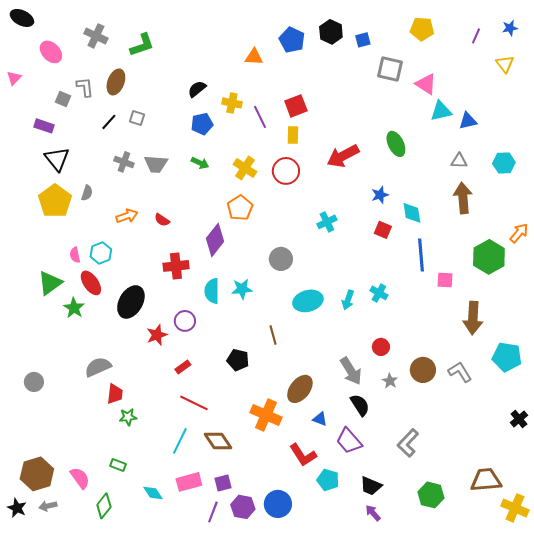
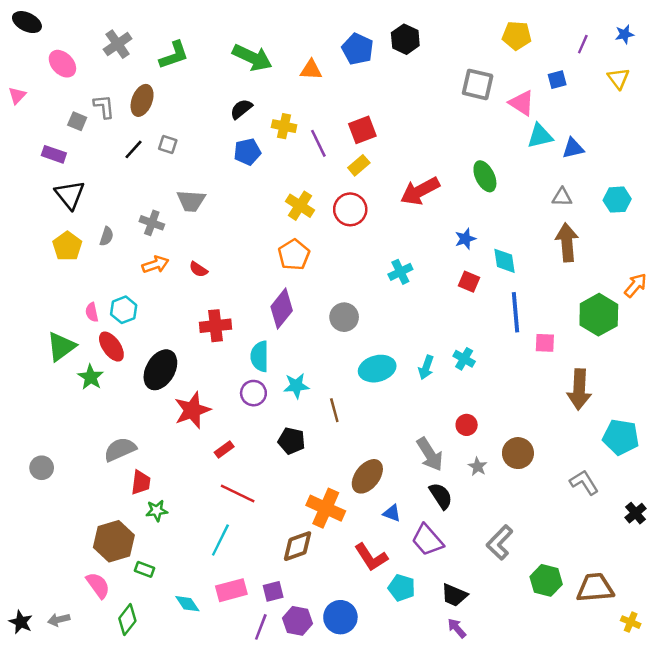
gray cross: (96, 36) -> (118, 44), turned 30
blue square: (363, 40) -> (557, 80), moved
yellow rectangle: (293, 135) -> (359, 165), turned 48
gray cross: (124, 162) -> (152, 223), moved
green arrow: (200, 163) -> (252, 58), moved, size x1.8
yellow pentagon: (55, 201) -> (67, 246), size x0.7
purple diamond: (215, 240) -> (282, 309), moved
cyan star: (242, 289) -> (296, 386), moved
purple circle: (185, 321) -> (253, 393), moved
red star: (157, 335) -> (192, 410), size x1.4
gray L-shape: (460, 372) -> (584, 482), moved
brown diamond: (218, 441) -> (298, 546), moved, turned -76
brown hexagon: (37, 474) -> (114, 541), moved
green hexagon: (431, 495) -> (546, 580), moved
yellow cross: (515, 508) -> (631, 622), size x0.6

